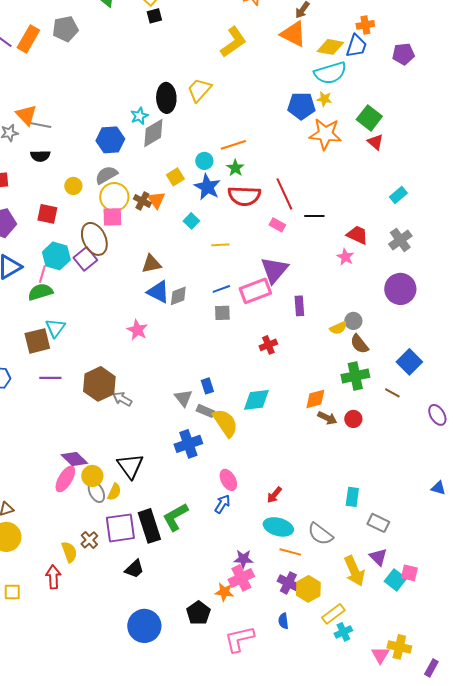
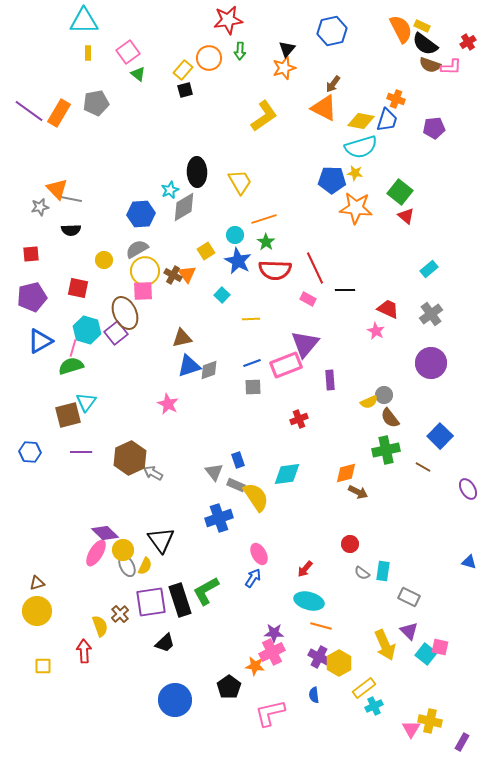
orange cross: (365, 25) -> (396, 99), turned 30
yellow trapezoid: (199, 90) -> (240, 182), moved, turned 108
blue triangle: (158, 292) -> (189, 366), turned -45
red circle: (353, 419) -> (350, 544), moved
gray semicircle: (320, 534) -> (362, 573), moved, size x0.6

